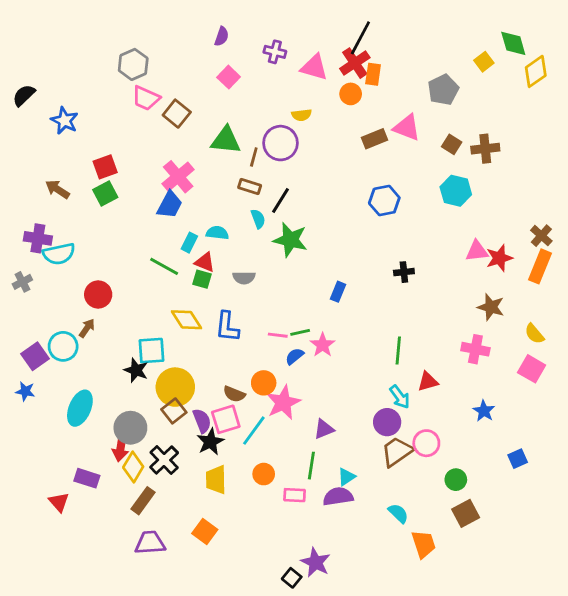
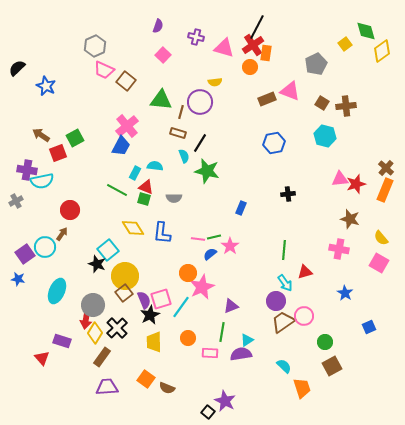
red square: (105, 167) -> (58, 153), moved
cyan square: (151, 351) -> (108, 250), turned -35
brown semicircle: (234, 394) -> (167, 388), moved

